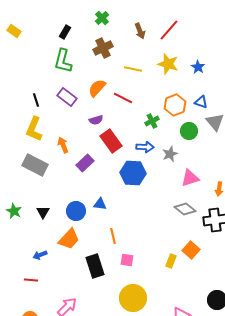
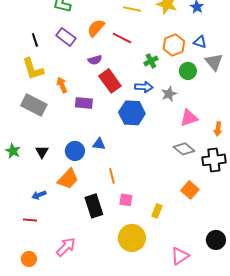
yellow L-shape: (34, 129) -> (33, 69), turned -40
purple rectangle: (85, 163) -> (84, 103), turned 48
yellow rectangle: (171, 261) -> (157, 211), moved

